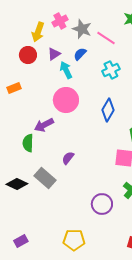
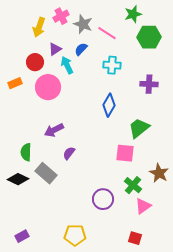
red circle: (28, 55) -> (35, 62), moved
cyan cross: (111, 70) -> (112, 65), turned 30
pink circle: (66, 100) -> (48, 87), moved
purple arrow: (44, 125) -> (54, 130), moved
green semicircle: (28, 143) -> (26, 152), moved

